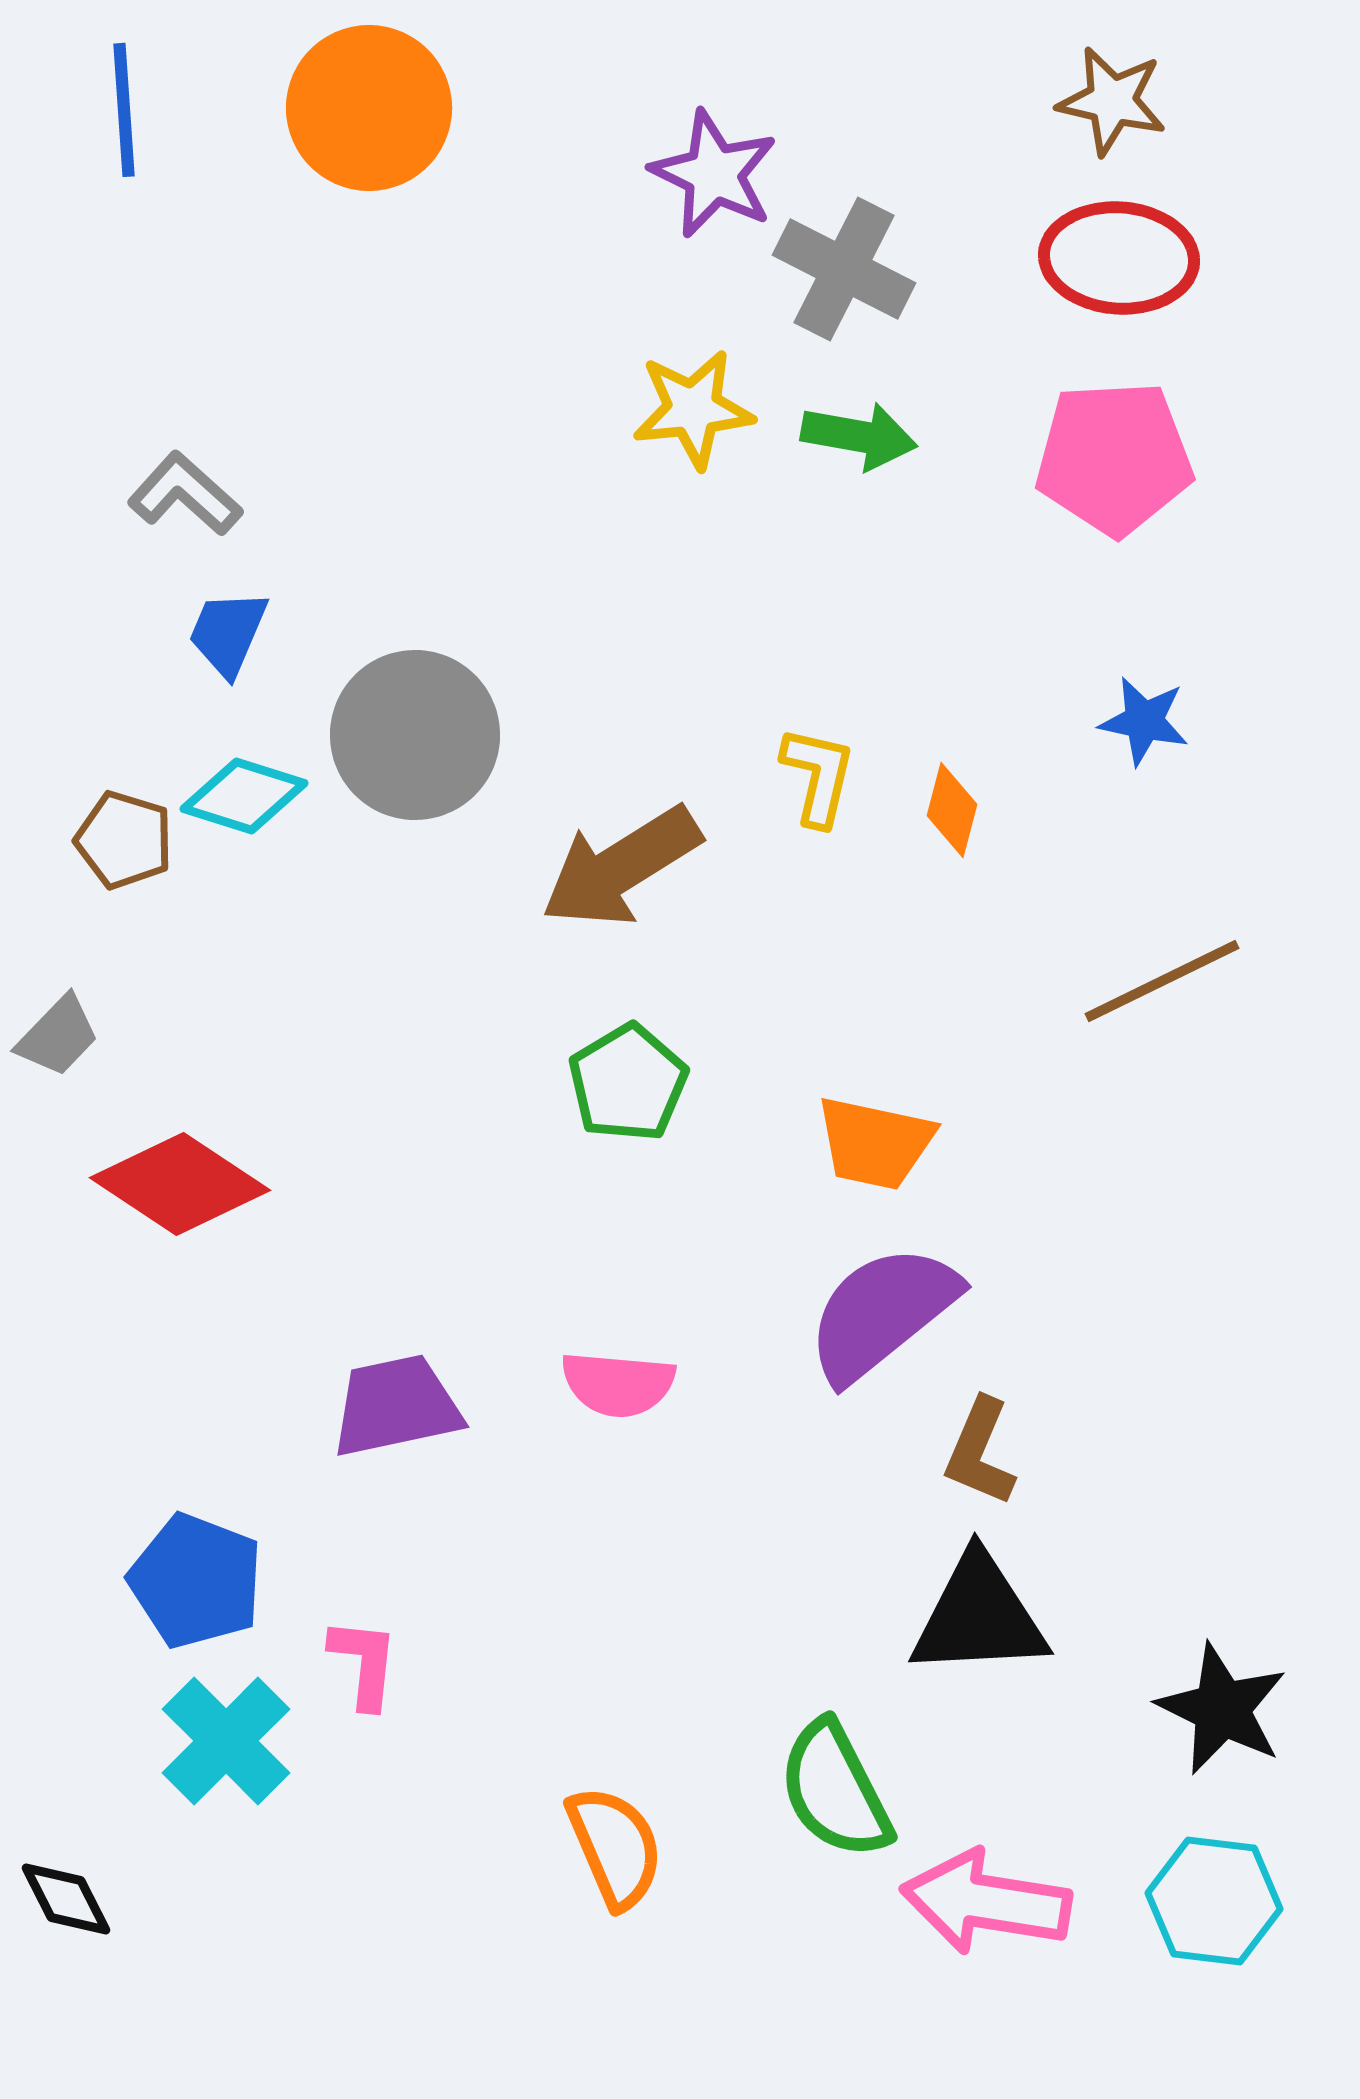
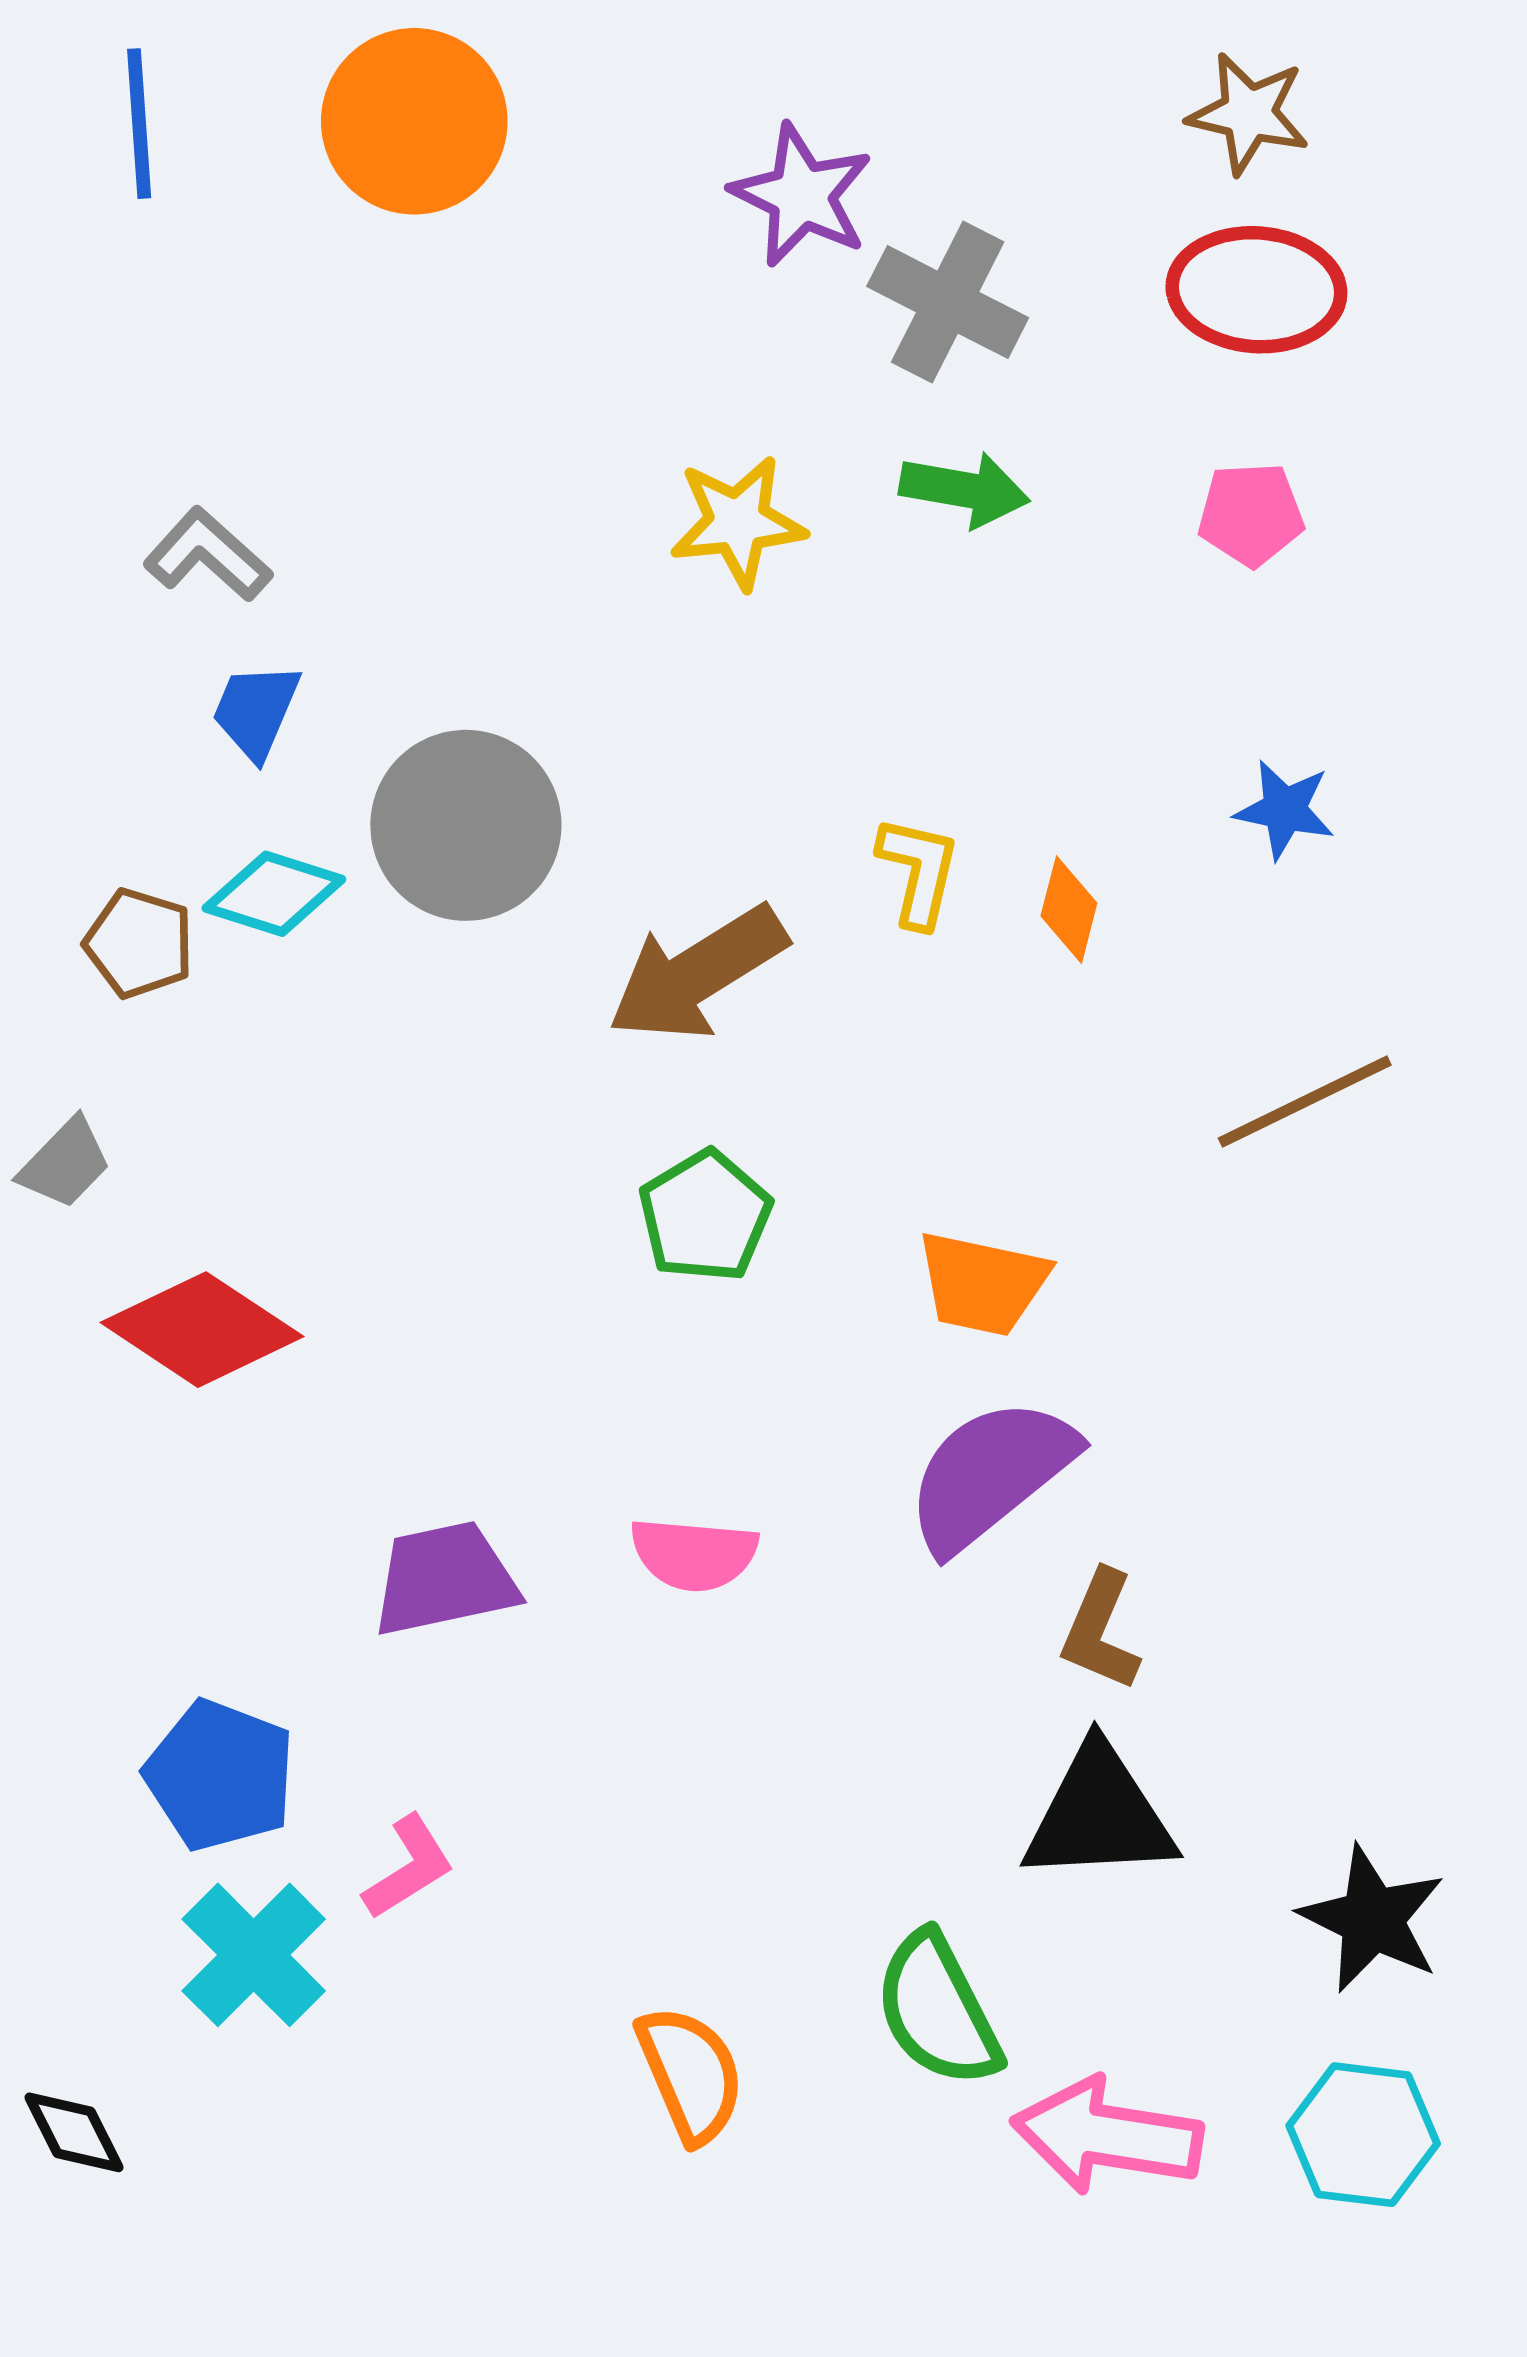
yellow star: (693, 409) -> (738, 522), moved
pink pentagon: (1114, 458) -> (1251, 514), size x0.6
pink L-shape: (364, 1663) -> (409, 1867), turned 52

